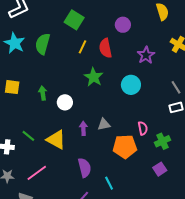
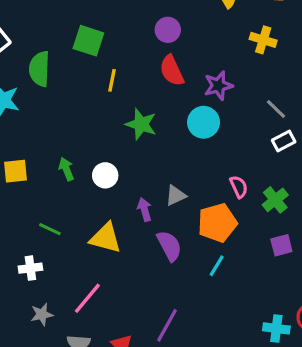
green semicircle: (43, 44) -> (39, 69), moved
red semicircle: (105, 48) -> (172, 71), moved
purple star: (146, 55) -> (218, 86), moved, turned 30
green line: (28, 136) -> (50, 229), moved
purple semicircle: (85, 168) -> (169, 246), moved
purple square: (160, 169) -> (281, 245), turned 32
cyan line: (109, 183) -> (217, 266), moved, turned 72

